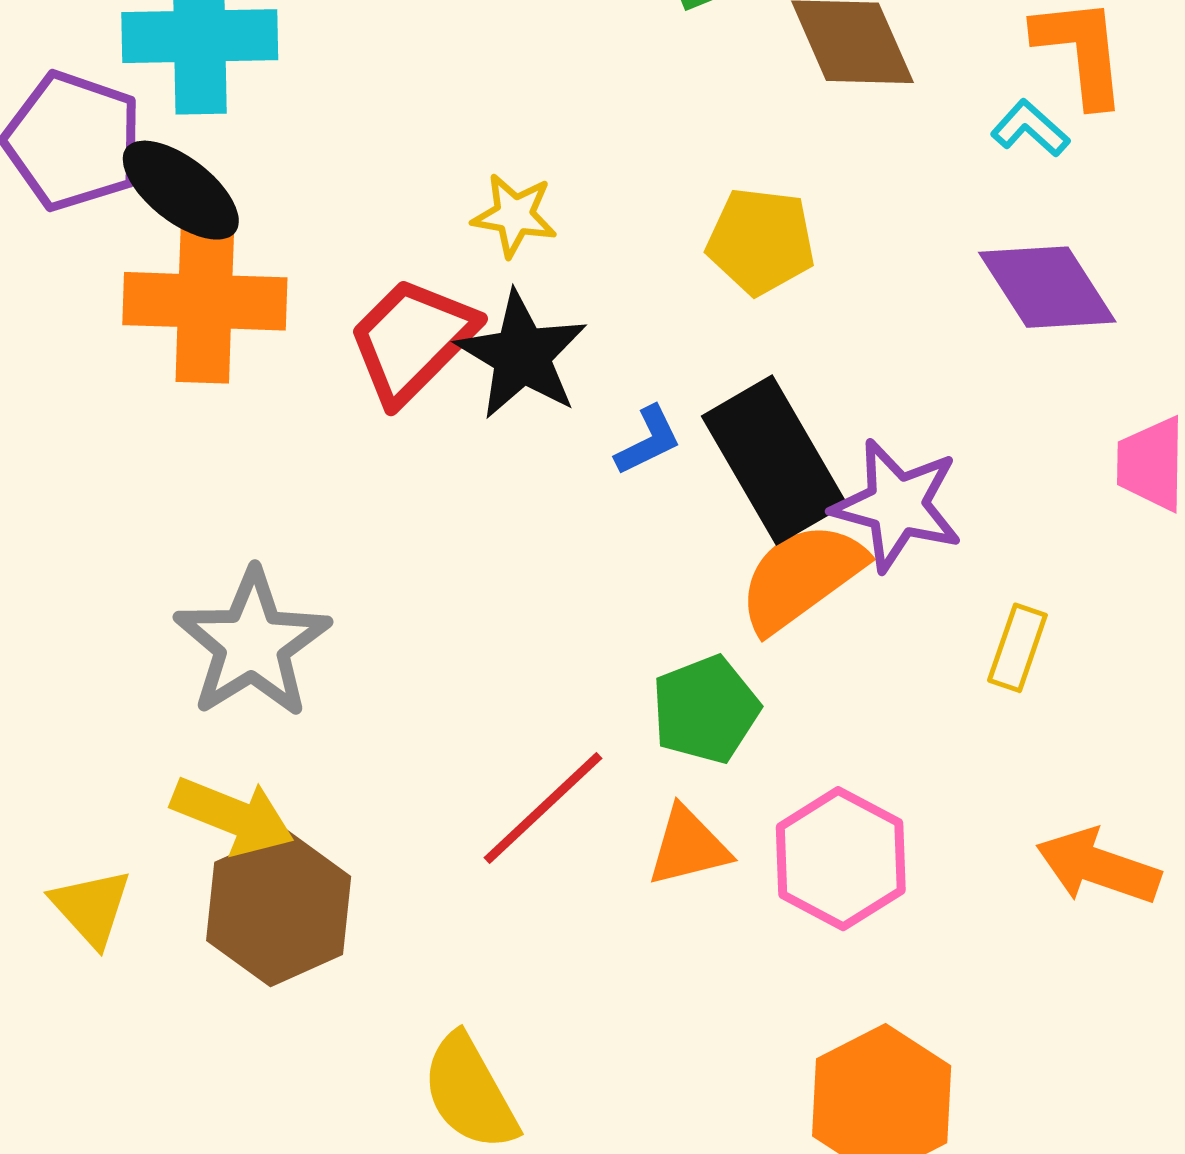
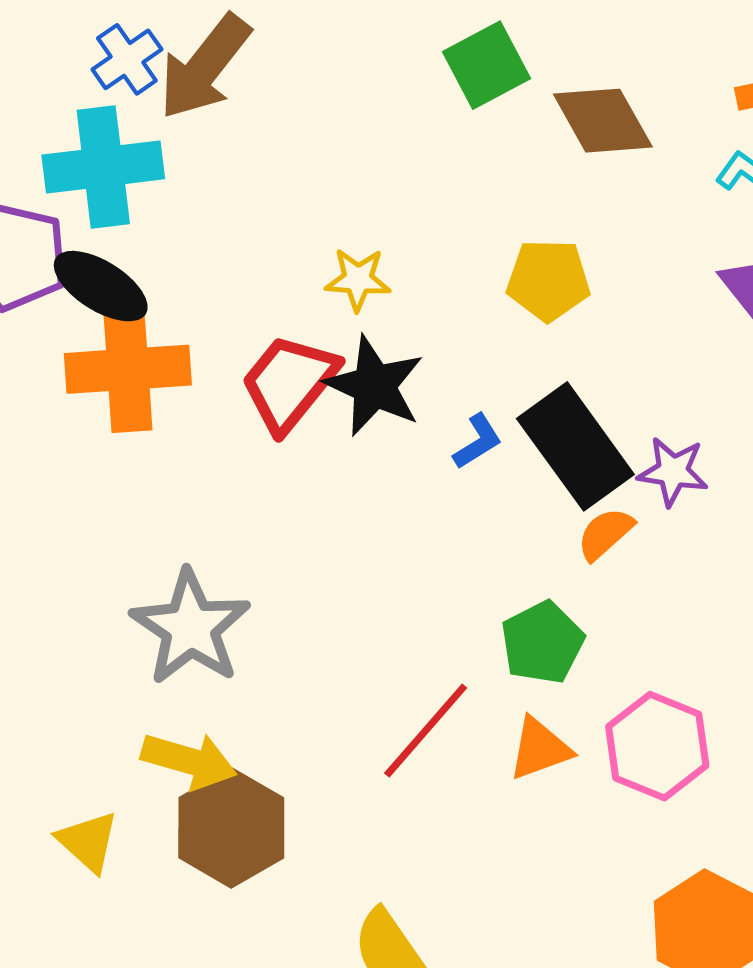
purple star: (897, 505) -> (673, 471), size x0.7
orange semicircle: (801, 577) -> (605, 534), size x0.6

